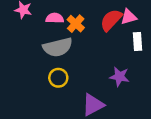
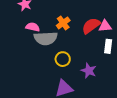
pink semicircle: (55, 18) -> (33, 27), moved
yellow circle: (58, 78) -> (63, 59), moved

